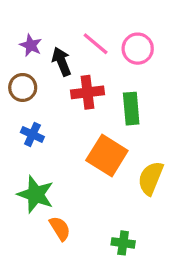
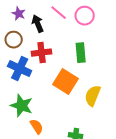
red cross: (87, 92) -> (42, 53), moved
blue cross: (32, 134) -> (20, 69), size x1.6

